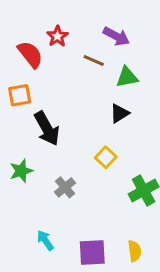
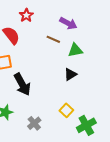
red star: (57, 36) -> (26, 15), moved
yellow square: (106, 157) -> (66, 110), moved

